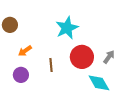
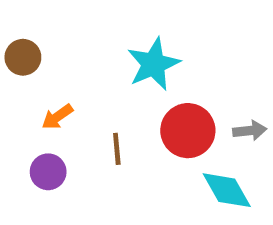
gray arrow: (109, 57) -> (250, 131), turned 48

